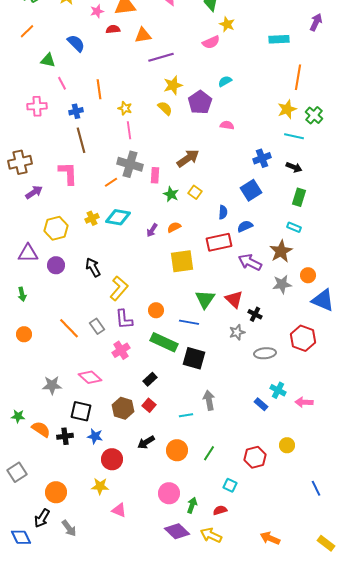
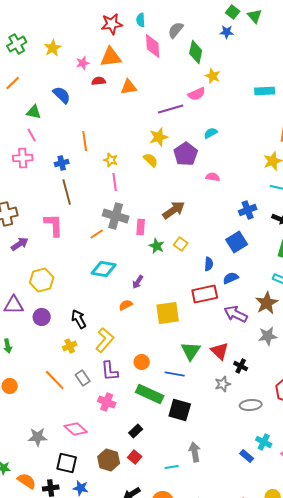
purple line: (161, 57) -> (171, 109), moved
pink line: (62, 83) -> (32, 135), moved
yellow cross: (92, 218) -> (70, 346), moved
orange semicircle: (174, 227) -> (126, 305), moved
pink cross: (121, 350) -> (107, 402), turned -36

